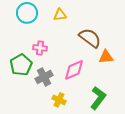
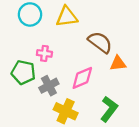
yellow triangle: (60, 15) -> (67, 17), size x1.5
green pentagon: (21, 65) -> (23, 72), turned -30
yellow cross: (59, 100) -> (66, 111), size x1.5

